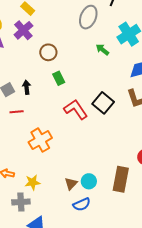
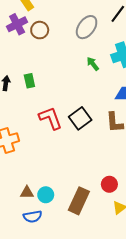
brown circle: (48, 52) -> (40, 30), moved
green rectangle: (59, 78) -> (29, 81), moved
brown triangle: (71, 184) -> (27, 193), turned 32

